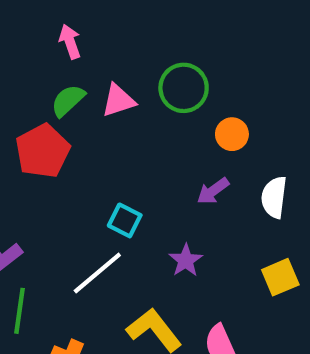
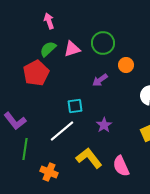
purple arrow: (213, 191) -> (100, 80), moved
cyan square: (125, 220) -> (75, 106), turned -35

